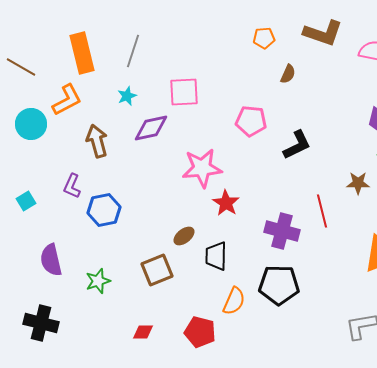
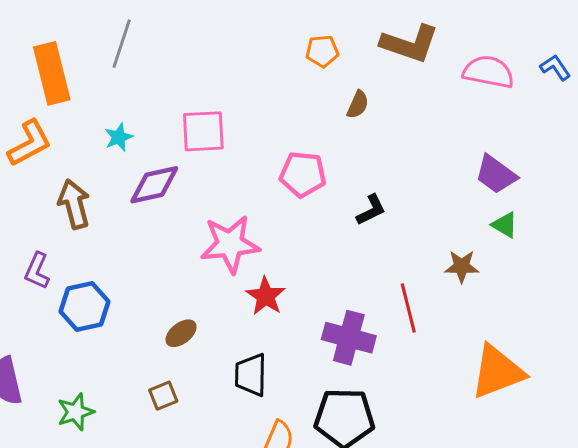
gray line: (133, 51) -> (122, 44), moved
black L-shape: (297, 145) -> (371, 210), size x0.7
brown ellipse: (184, 236) -> (181, 333), moved
brown square: (157, 270) -> (163, 396), size x0.6

